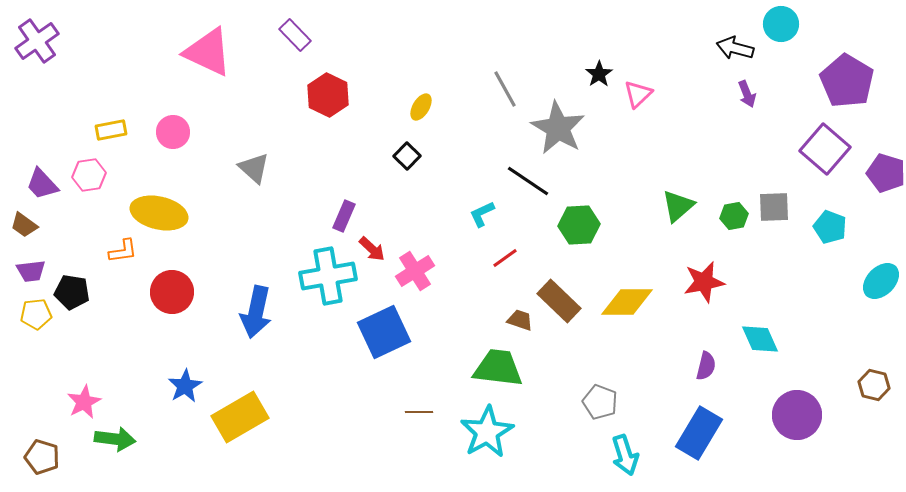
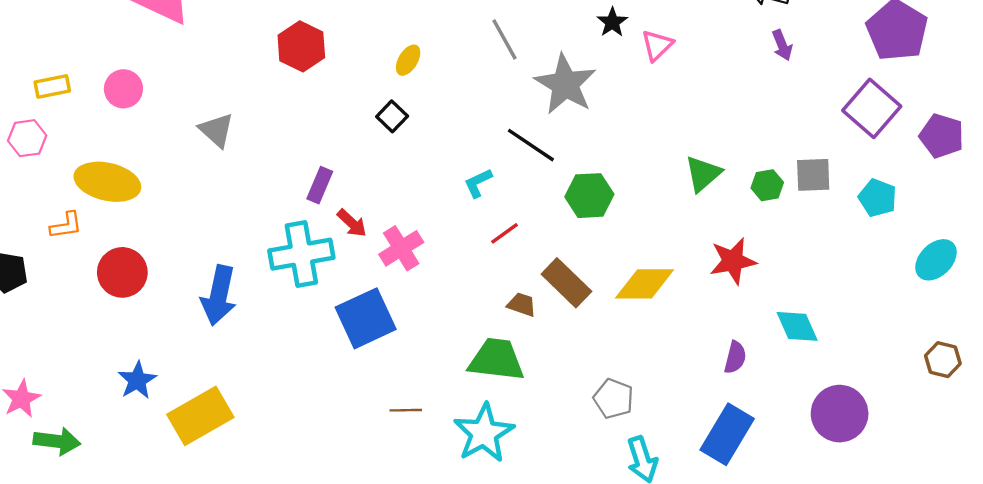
brown hexagon: (874, 385) -> (943, 360), moved

